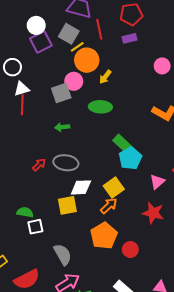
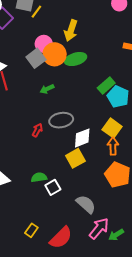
orange circle: (87, 60) -> (55, 54), moved
yellow arrow: (105, 77) -> (71, 30), size x1.5
green rectangle: (122, 143) -> (106, 85), turned -66
orange arrow: (109, 206) -> (113, 146), turned -30

